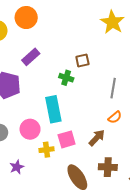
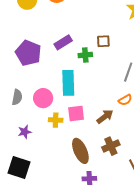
purple rectangle: (31, 57) -> (63, 42), moved
green cross: (66, 78) -> (85, 55), turned -32
brown cross: (108, 167) -> (111, 146), turned -36

